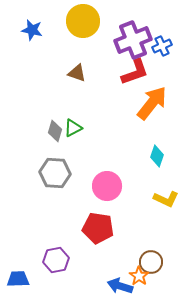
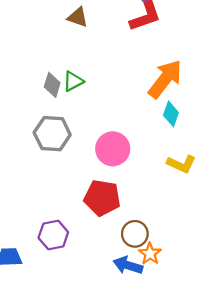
orange arrow: (152, 103) -> (165, 79), moved
brown circle: (151, 262) -> (135, 234), moved

